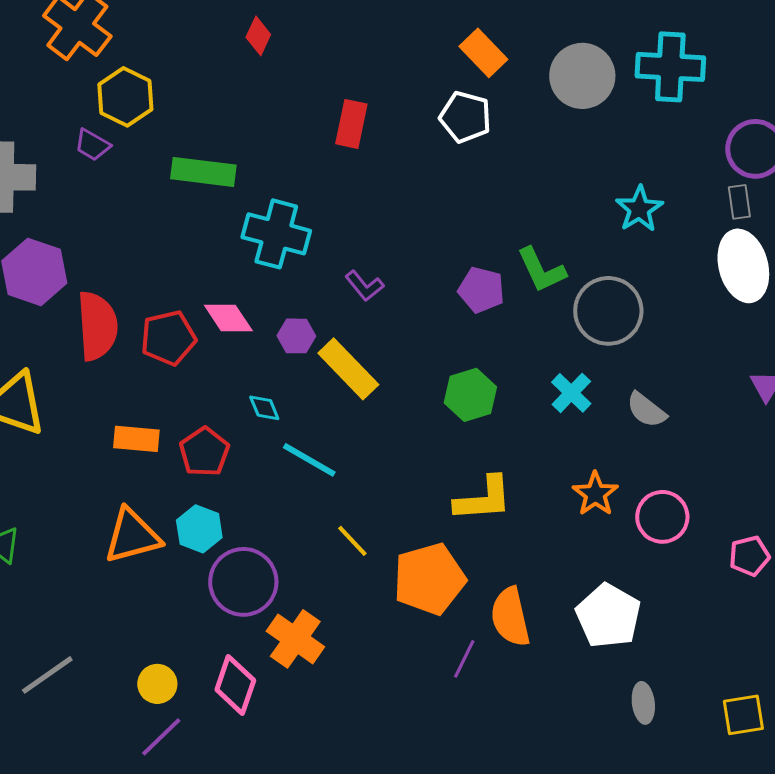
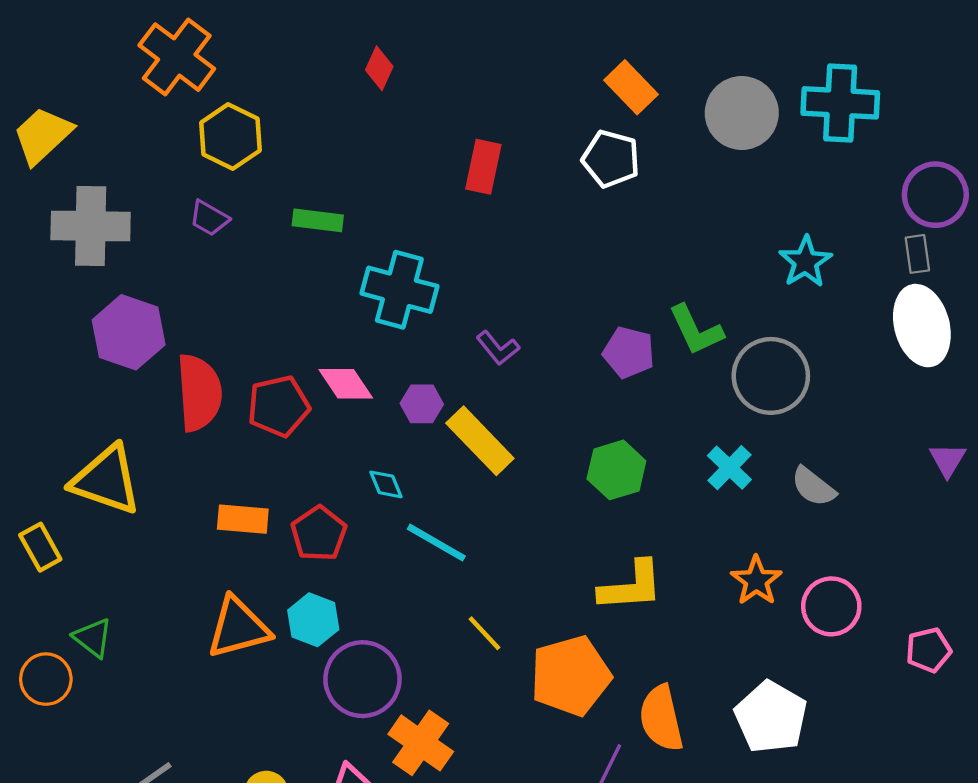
purple trapezoid: (92, 145) -> (209, 218), moved
green rectangle: (203, 172) -> (318, 220), size x0.7

